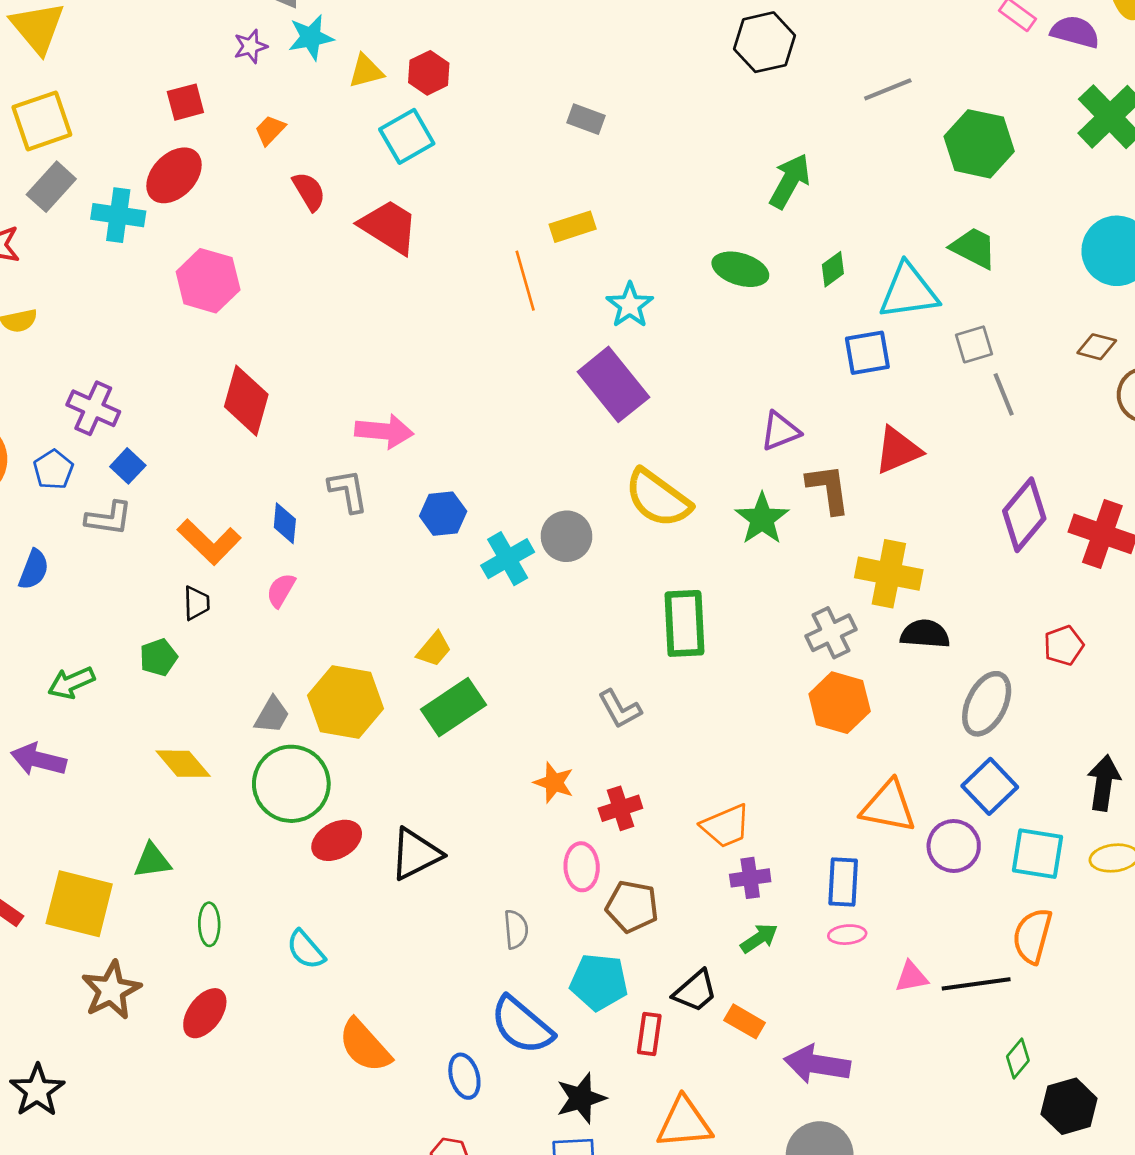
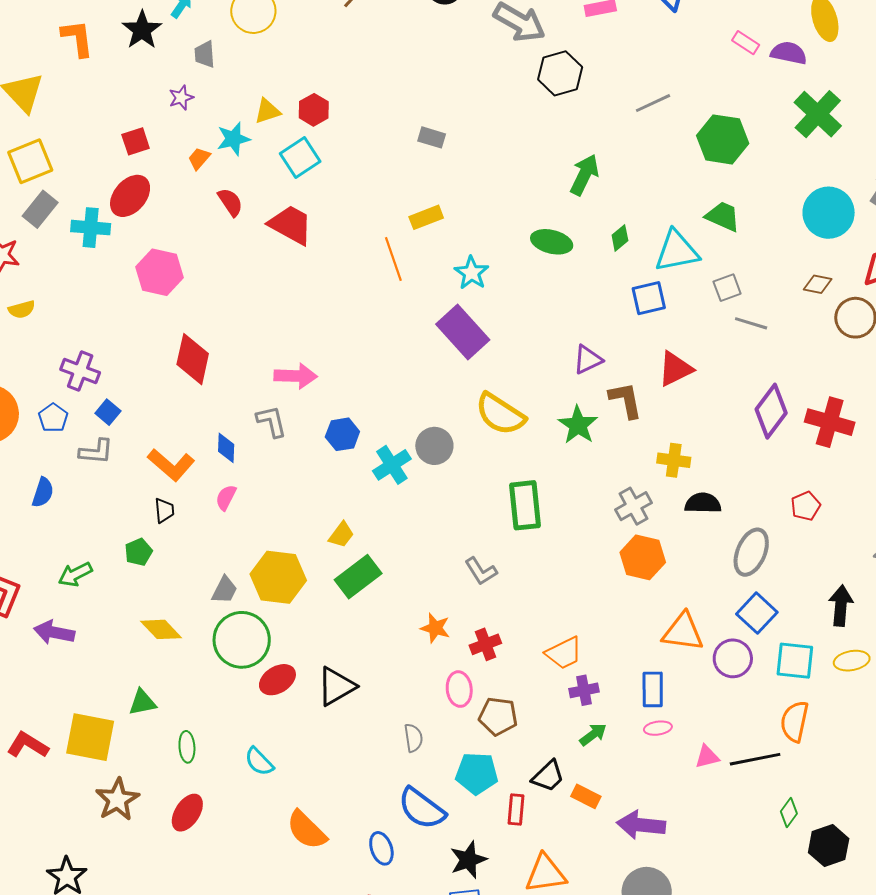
cyan star: (311, 37) -> (233, 139), moved
gray line: (1004, 394) -> (751, 323), turned -48
yellow cross: (889, 574) -> (674, 460), size x0.7

